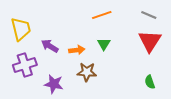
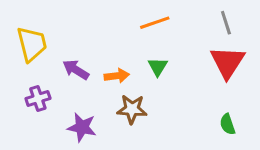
gray line: (149, 15) -> (226, 23), turned 49
purple cross: (25, 65) -> (38, 99), size x0.7

